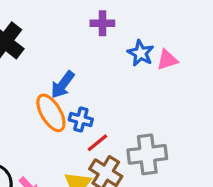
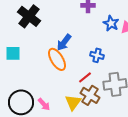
blue cross: (81, 120) -> (97, 55), moved

